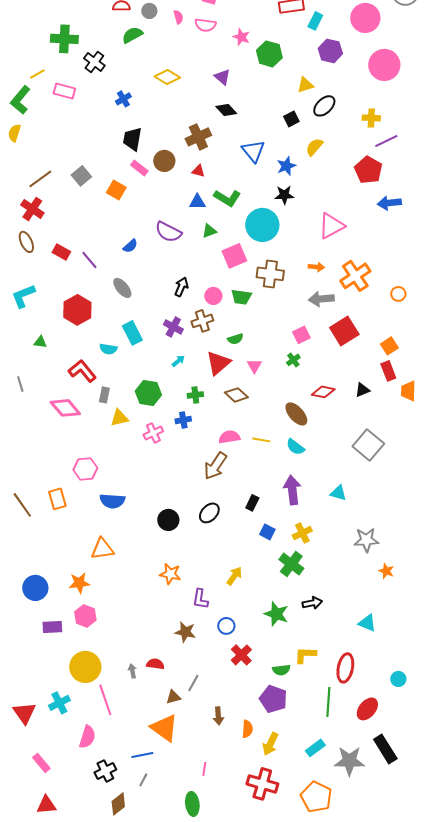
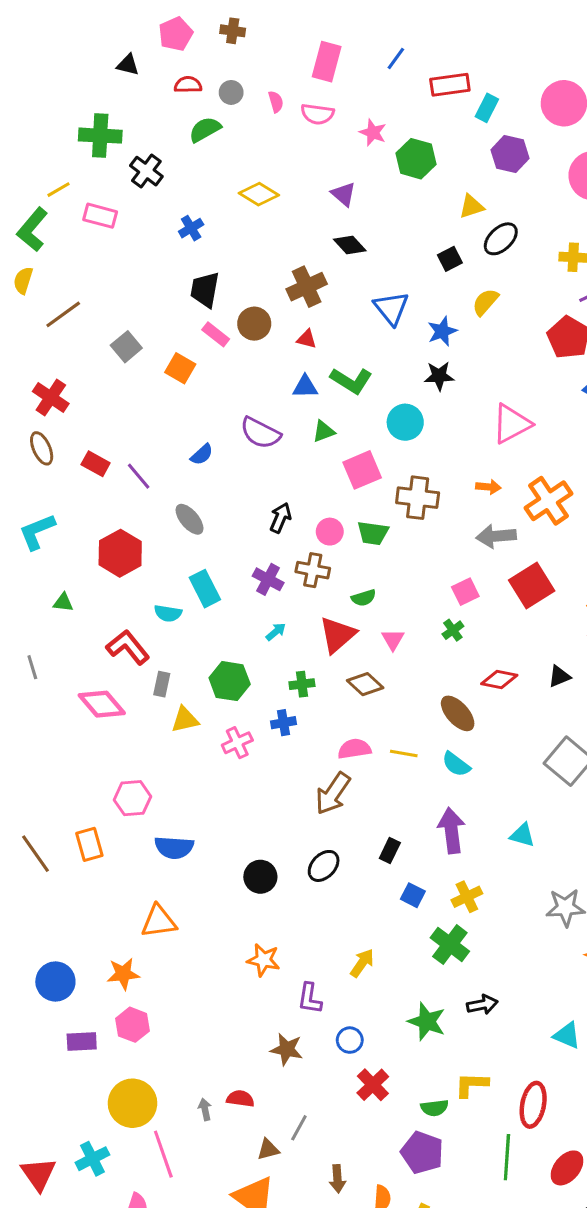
brown line: (40, 179) -> (63, 314), moved
cyan circle: (262, 225) -> (405, 422), size x0.7
brown cross: (202, 321) -> (313, 570), turned 30

